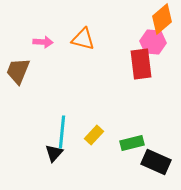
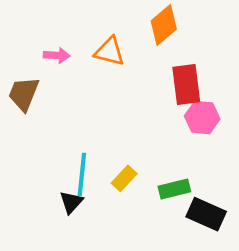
orange diamond: (162, 19) -> (164, 25), moved
pink hexagon: (153, 42) -> (202, 118), moved

